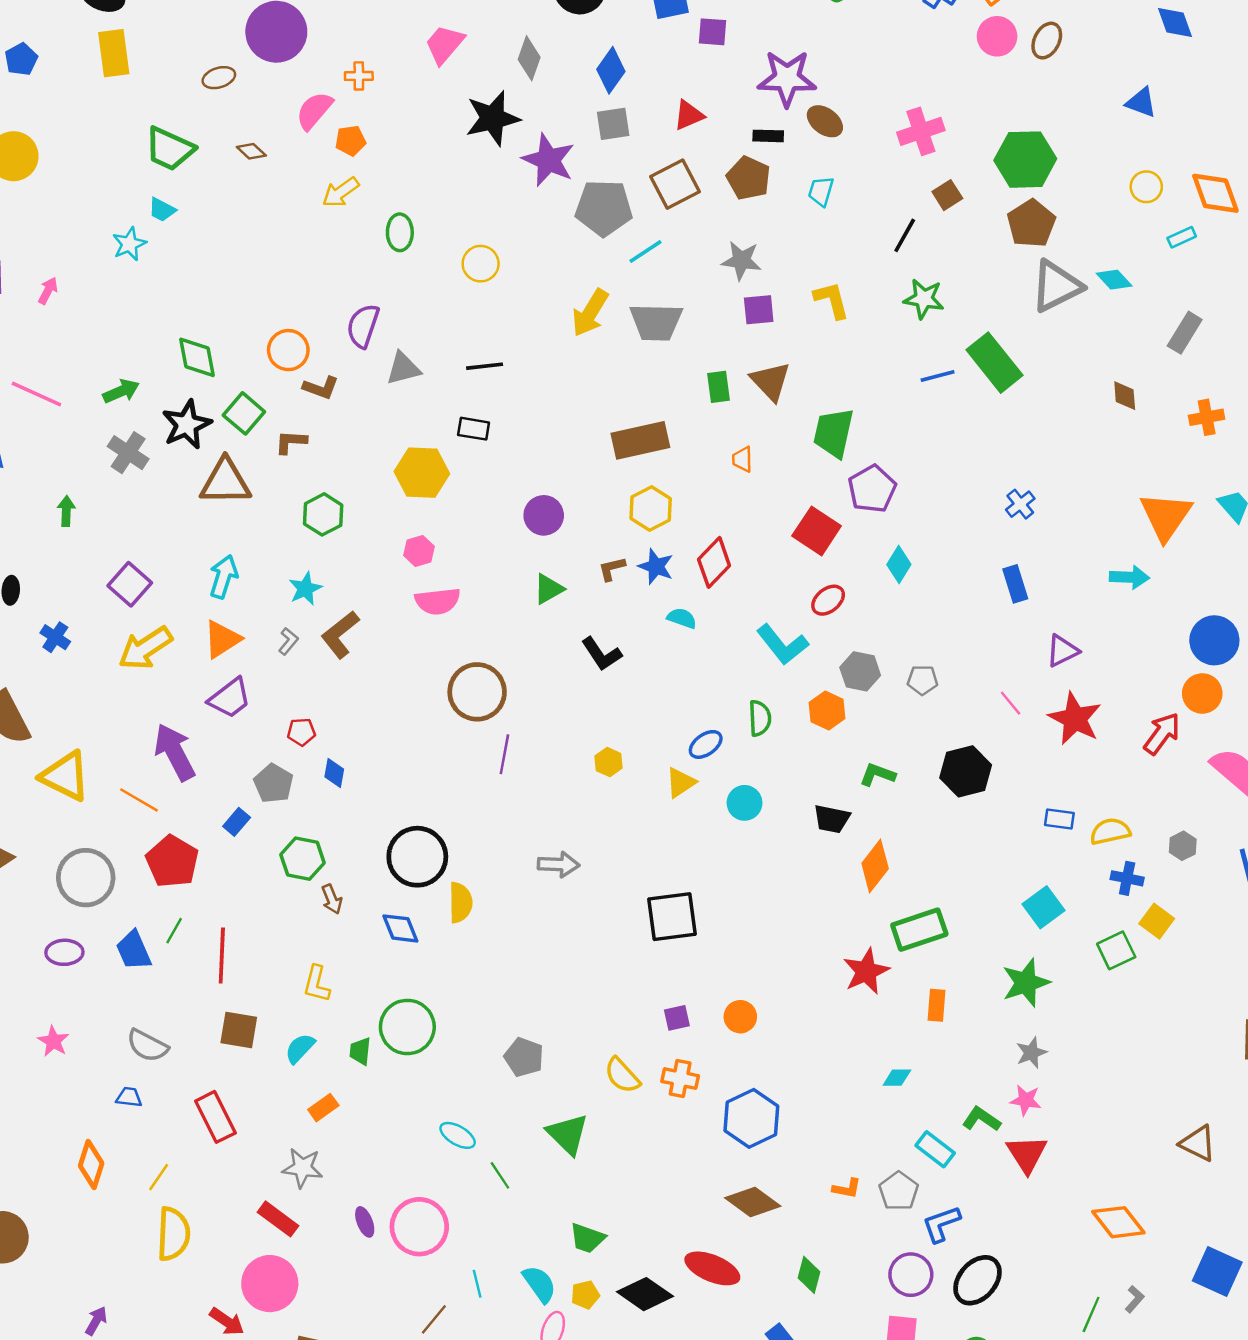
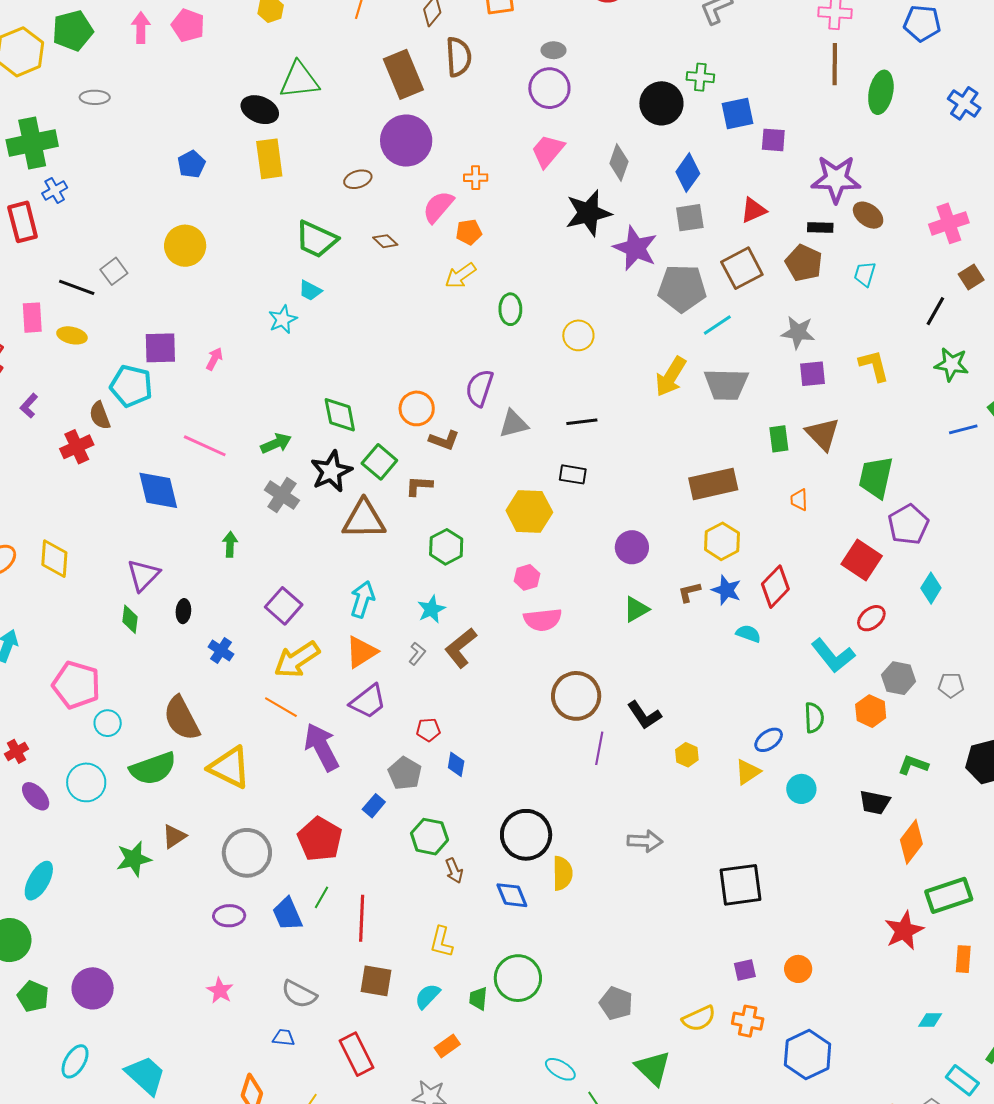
black L-shape: (601, 654) -> (644, 715), moved
orange line: (139, 800) -> (281, 707), moved
yellow semicircle: (622, 1075) -> (699, 1019), turned -72

